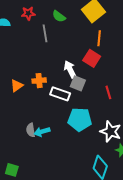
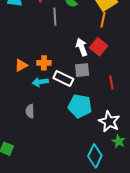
orange line: (99, 38) -> (103, 20), moved
white arrow: (70, 69) -> (82, 47), moved
gray square: (78, 83) -> (82, 70), turned -35
cyan arrow: (42, 132) -> (40, 82), moved

